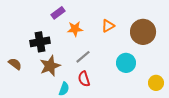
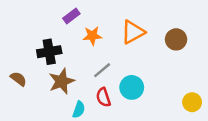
orange triangle: (108, 26) -> (133, 32), size x1.5
brown circle: (143, 32) -> (176, 39), size x0.7
cyan circle: (126, 63) -> (132, 87), moved

